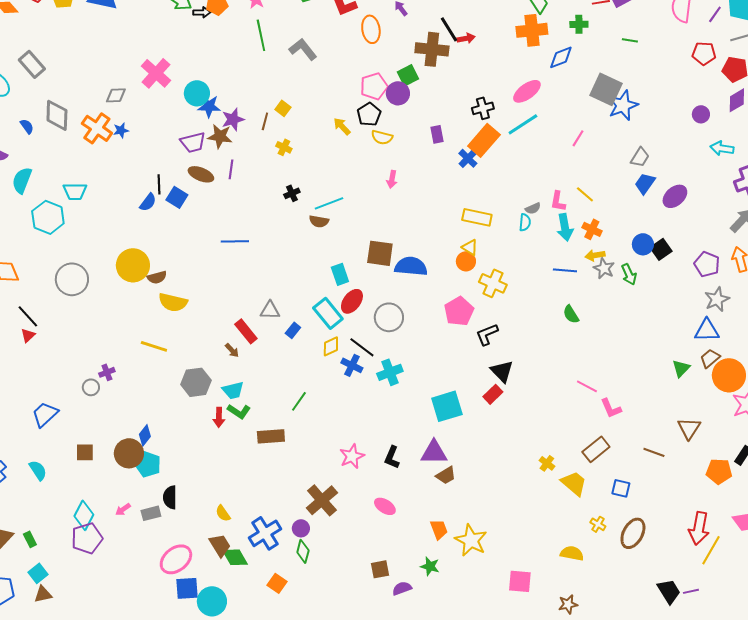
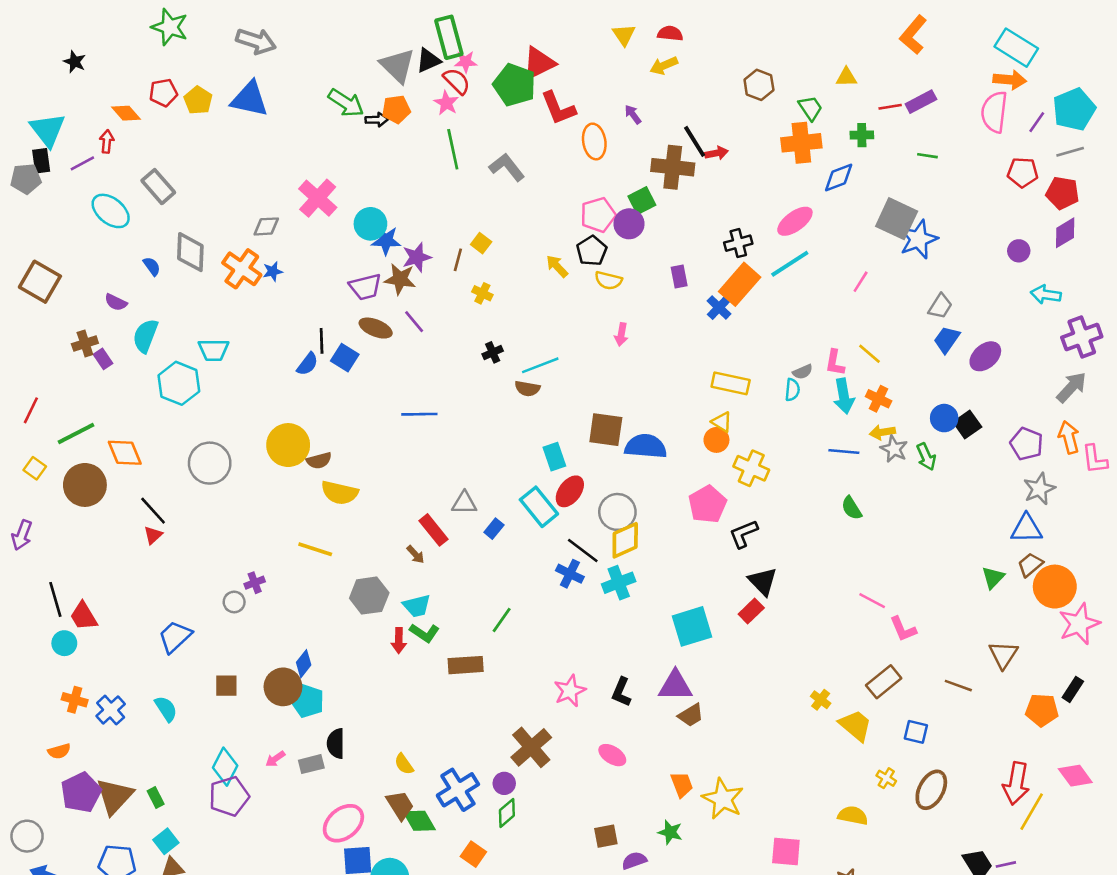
purple line: (231, 169) -> (414, 322), turned -48
yellow diamond: (331, 346) -> (625, 540), moved, size x1.4
green diamond: (303, 551) -> (507, 813), turned 35

